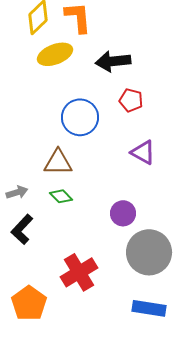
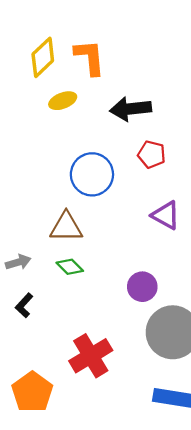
yellow ellipse: (55, 54) -> (63, 101), size x0.7
black L-shape: (22, 229) -> (24, 305), size x0.7

